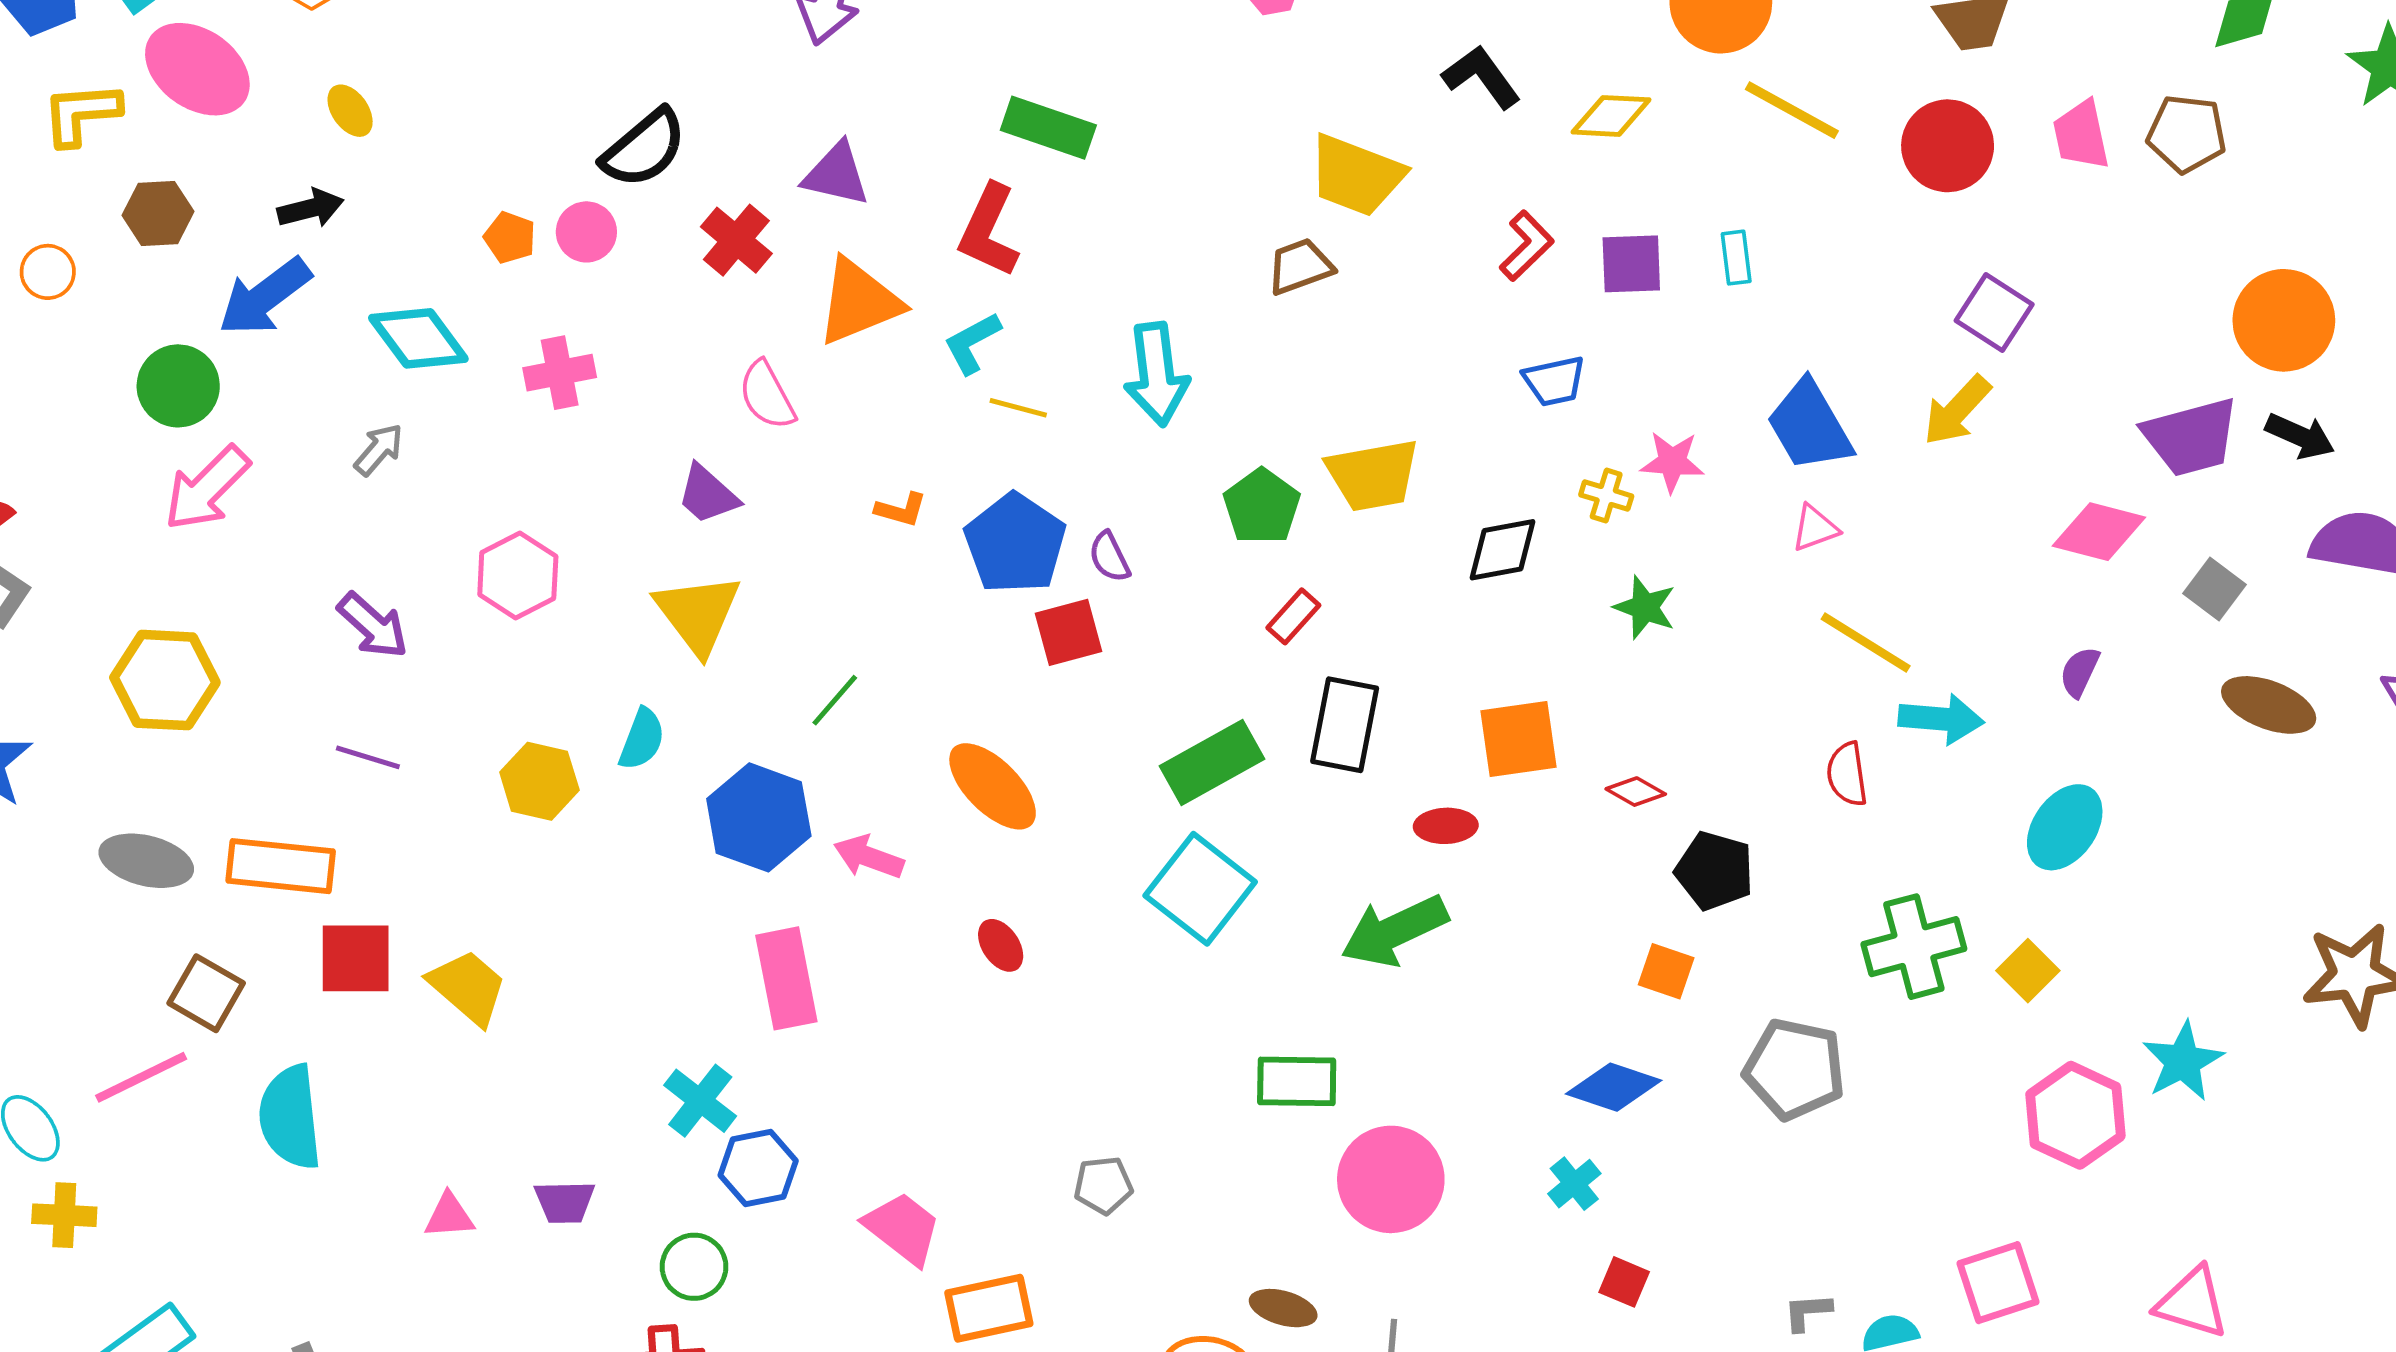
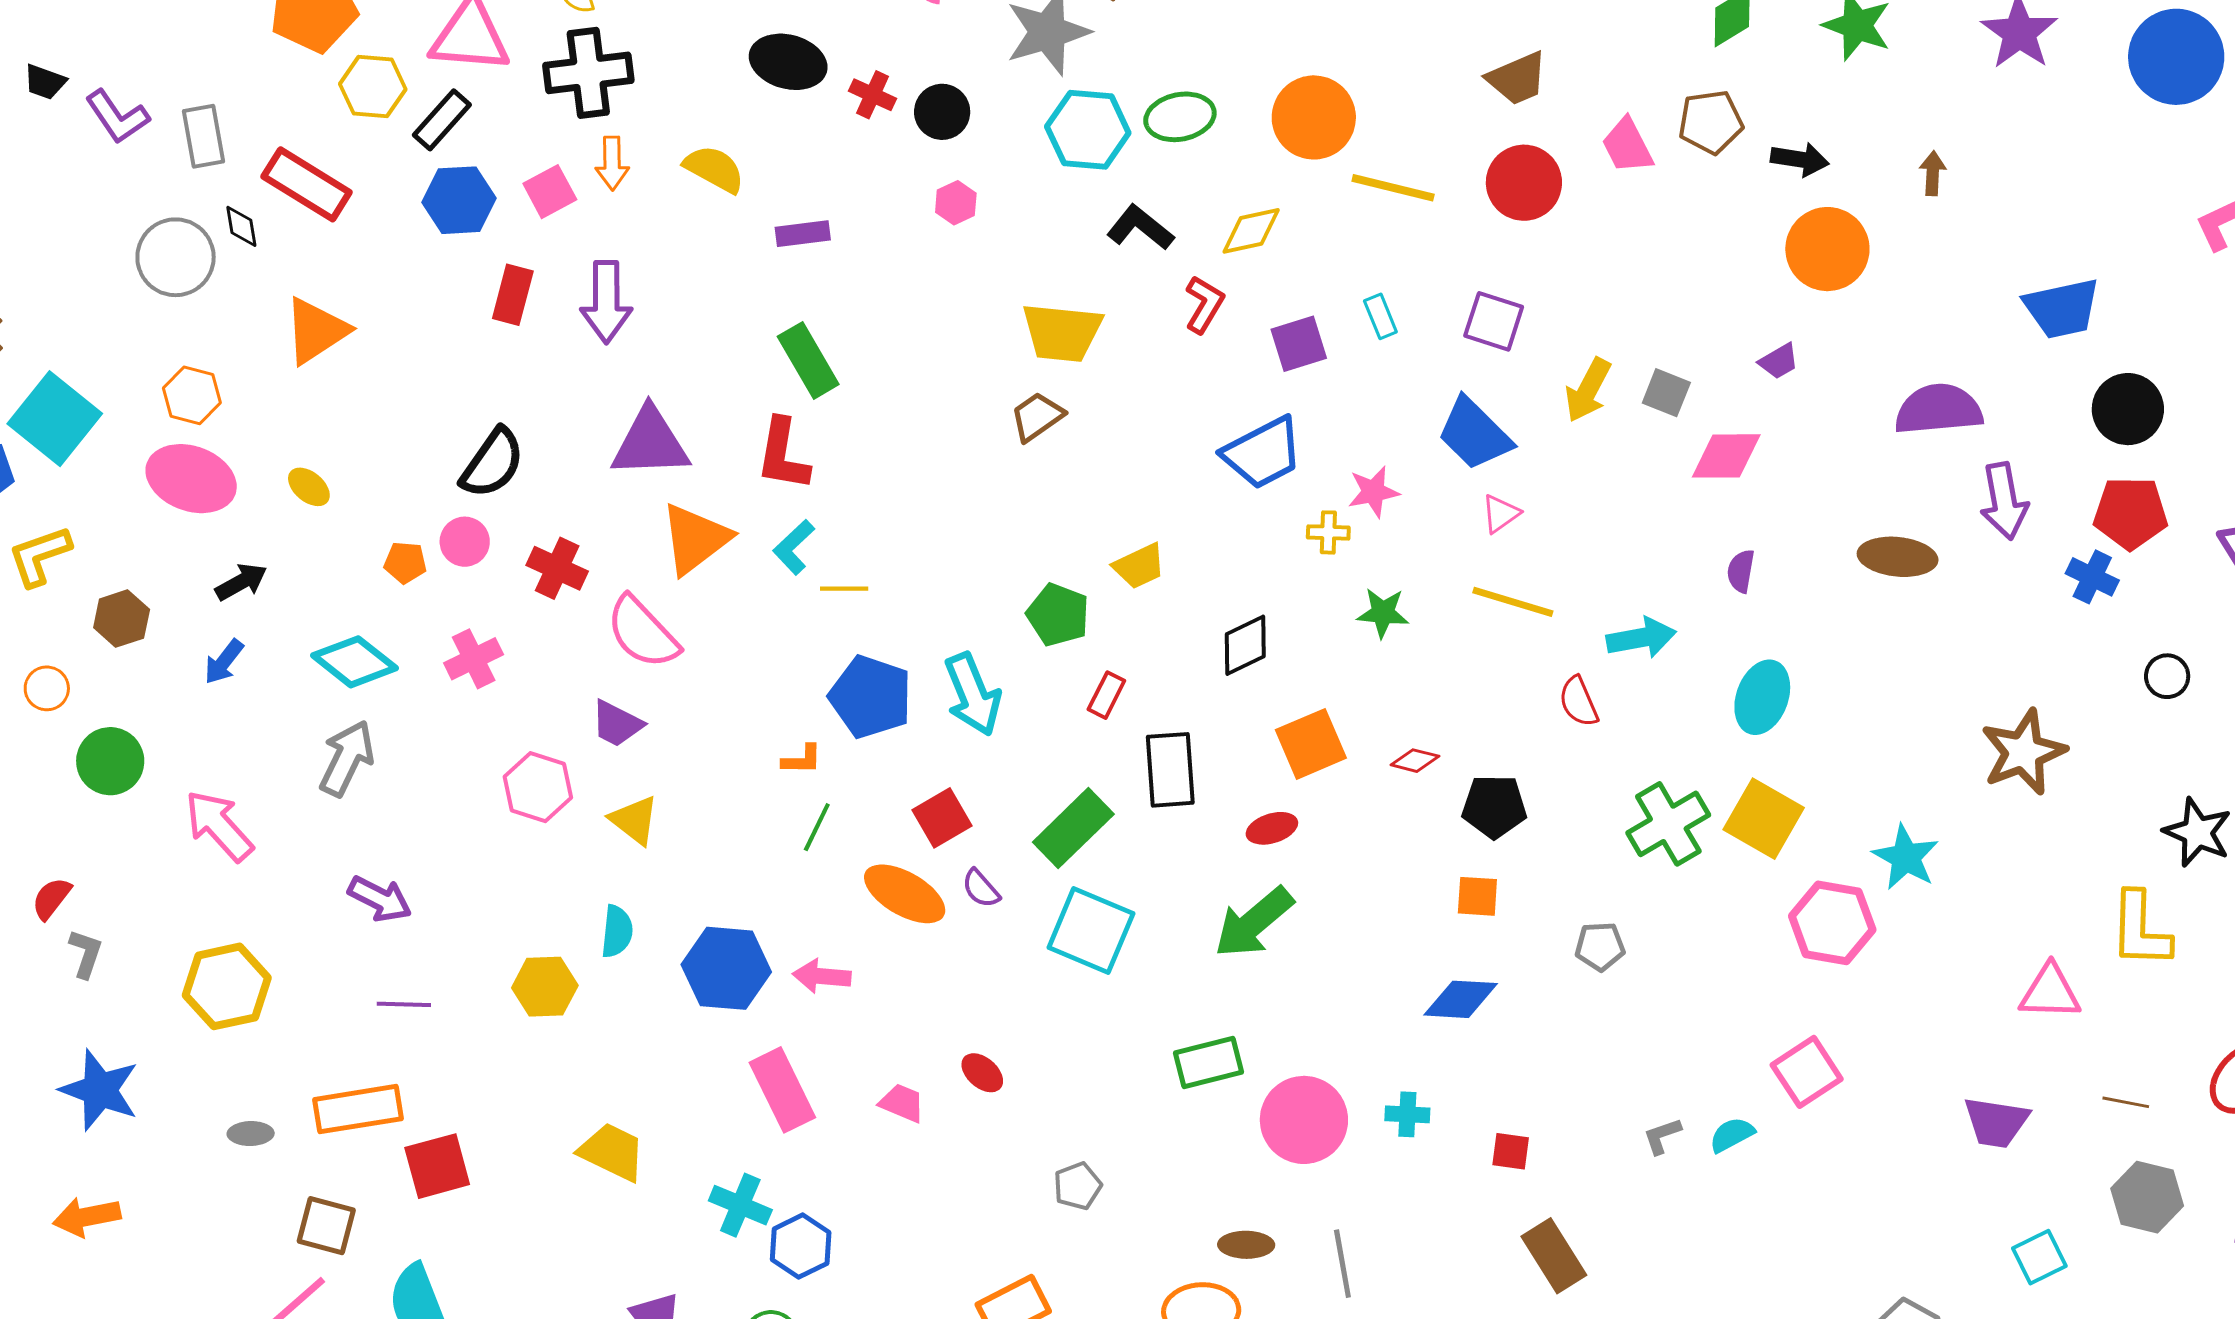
pink ellipse: (197, 69) -> (191, 479), moved
yellow ellipse: (350, 111) -> (309, 487), moved
green rectangle: (1048, 128) -> (808, 360), turned 56
purple triangle: (836, 174) -> (650, 443), size x1.4
red cross: (736, 240) -> (557, 568), moved
red L-shape: (1527, 246) -> (1204, 304), moved
blue arrow: (265, 297) -> (224, 662), size x0.6
purple square: (1994, 312) -> (1494, 321), moved
cyan arrow: (1156, 374) -> (973, 694), moved
blue trapezoid: (1554, 381) -> (1263, 453), size x1.6
green circle: (178, 386) -> (110, 761), moved
pink semicircle: (767, 395) -> (642, 632), size x1.4
black arrow: (2300, 436) -> (1800, 159), moved
purple trapezoid: (2191, 437) -> (1779, 361), size x0.5
gray arrow: (379, 450) -> (347, 758), size x1.6
yellow trapezoid: (1373, 475) -> (1139, 566), size x0.7
pink arrow: (207, 488) -> (219, 826), turned 108
orange L-shape: (901, 510) -> (802, 760), moved
black diamond: (1502, 550) -> (1245, 645), moved
purple semicircle: (1109, 557) -> (981, 889), moved
pink hexagon: (518, 575) -> (538, 787), moved
gray square: (2214, 589) -> (1666, 393), moved
yellow triangle: (698, 614) -> (634, 820), size x0.7
red square: (1069, 632) -> (942, 818), moved
yellow line: (1866, 642) -> (1513, 602), moved
green line: (835, 700) -> (817, 827), moved
gray ellipse: (146, 861) -> (251, 1134), size x0.6
red ellipse: (1001, 945) -> (982, 1073), moved
yellow square: (2028, 971) -> (1764, 819), size x1.6
yellow trapezoid: (468, 987) -> (612, 1152), moved
gray pentagon: (1795, 1069) -> (1600, 946), size x0.6
cyan cross: (1574, 1184) -> (1407, 1114), moved, turned -33
pink trapezoid: (903, 1228) -> (902, 1103), moved, size x0.7
pink triangle: (2192, 1303) -> (2050, 992), moved

